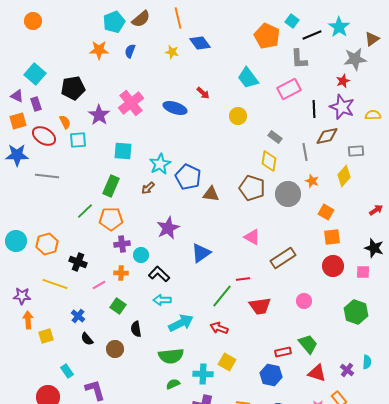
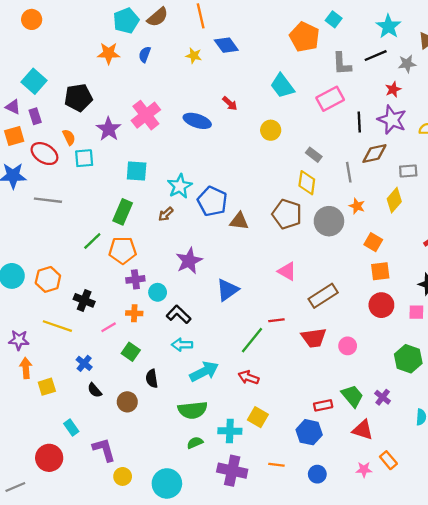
black line: (312, 35) -> (376, 56), moved
gray star: (355, 59) -> (407, 64), size x0.7
red trapezoid: (260, 306) -> (314, 338), moved
purple cross: (347, 370) -> (383, 397), moved

